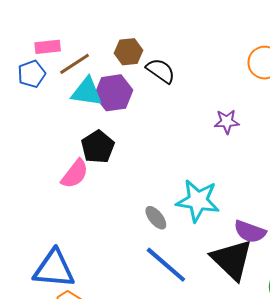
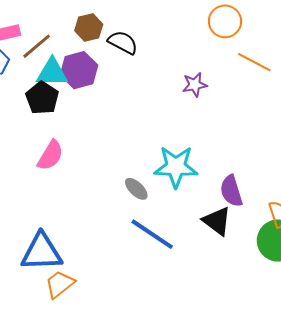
black pentagon: (98, 147) -> (42, 98), moved
purple semicircle: (250, 232) -> (231, 191), turned 60
black triangle: (232, 260) -> (217, 221), size x0.7

